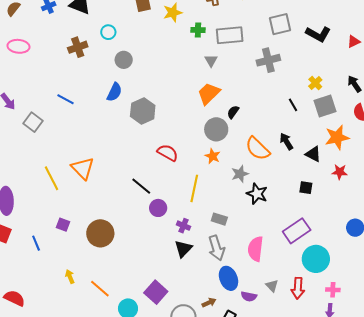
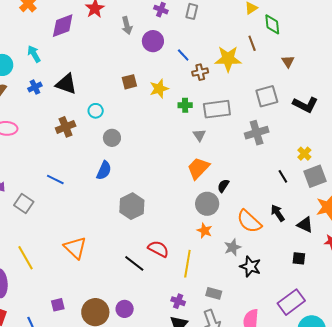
gray hexagon: (143, 111) -> (132, 206), moved
red semicircle: (168, 153) -> (158, 249), moved
yellow line: (52, 178) -> (25, 258), moved
purple circle: (158, 208) -> (125, 309), moved
purple square: (63, 225) -> (58, 305), turned -32

